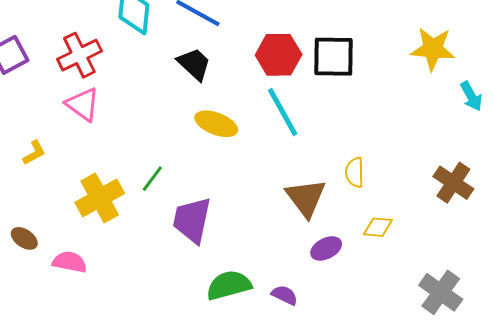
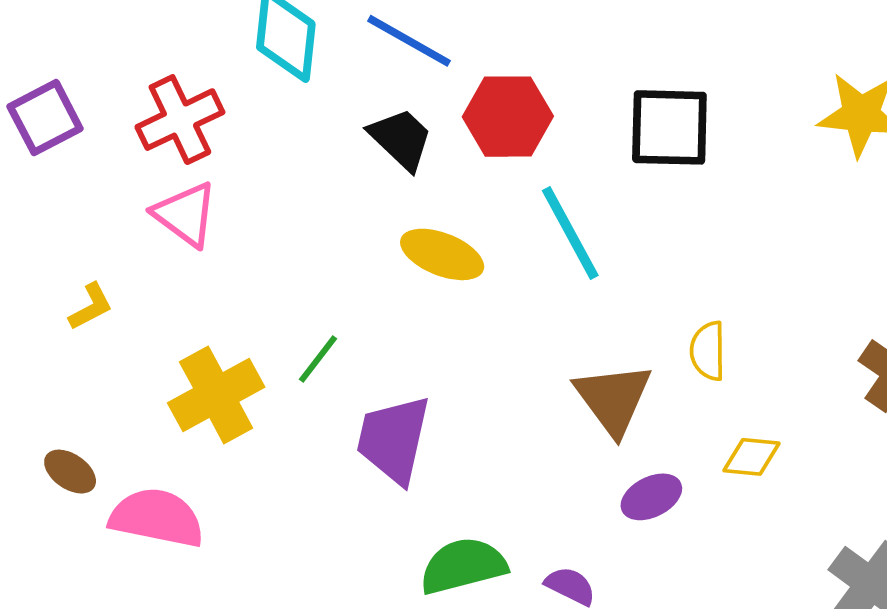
red hexagon: (279, 55) -> (508, 117), moved
pink semicircle: (70, 262) -> (157, 518), size x1.4

